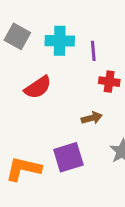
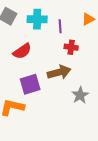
brown arrow: (92, 118) -> (59, 72), size x1.6
purple square: (68, 157) -> (30, 84), moved

